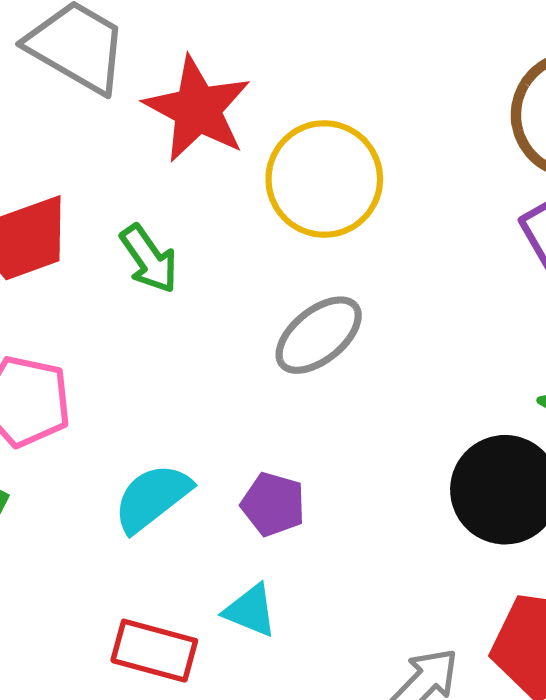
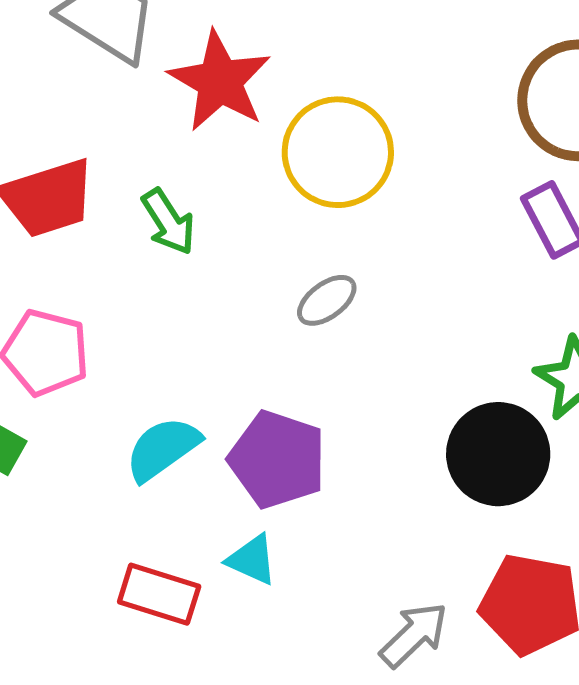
gray ellipse: (319, 335) -> (327, 300), size x0.7
purple pentagon: (273, 504) -> (277, 459), size x1.6

